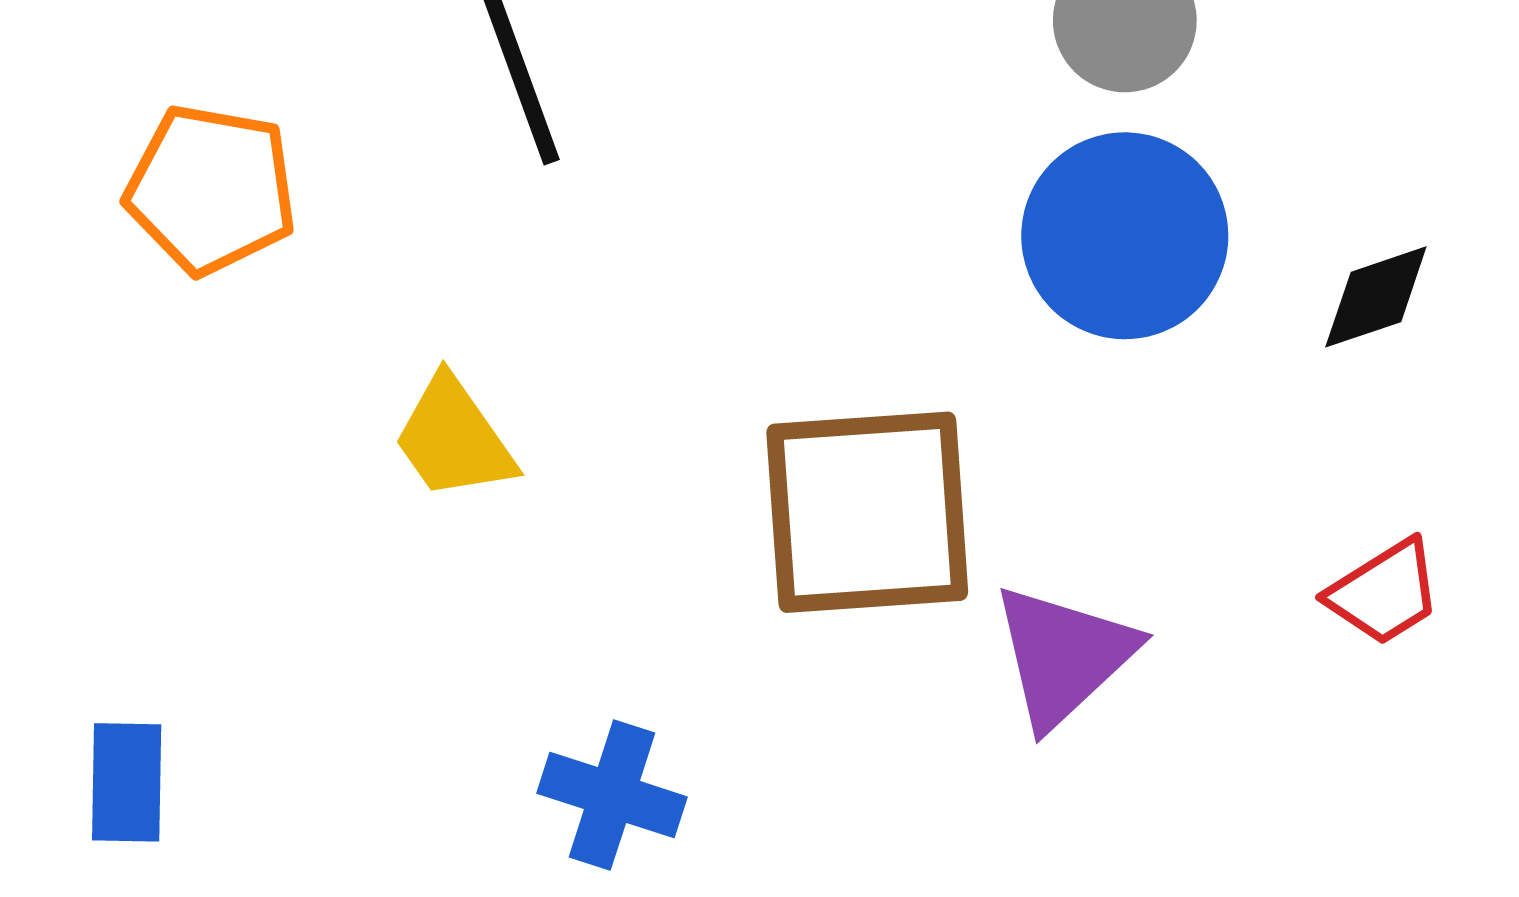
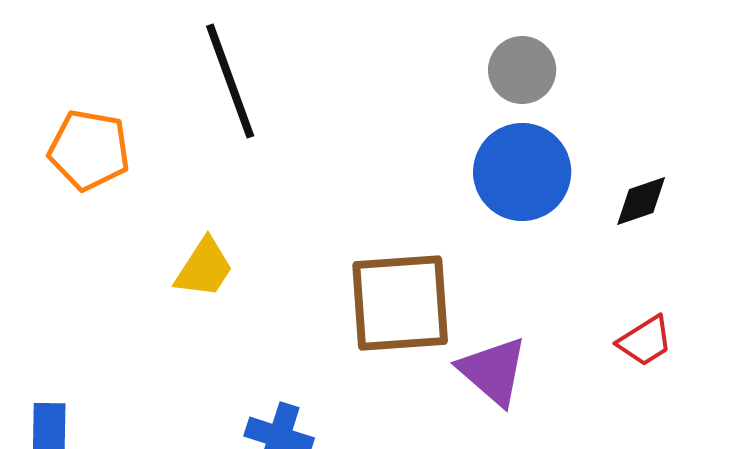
yellow trapezoid: (454, 438) -> (204, 268), turned -112
purple triangle: (1064, 656) -> (493, 371), turned -36

